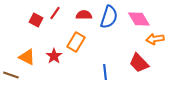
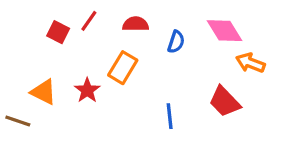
blue semicircle: (109, 17) -> (176, 42), moved, size x0.6
orange arrow: (155, 39) -> (250, 63), turned 30

